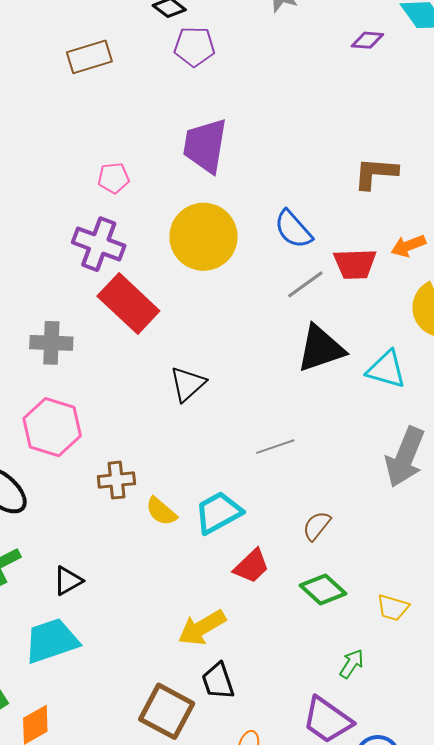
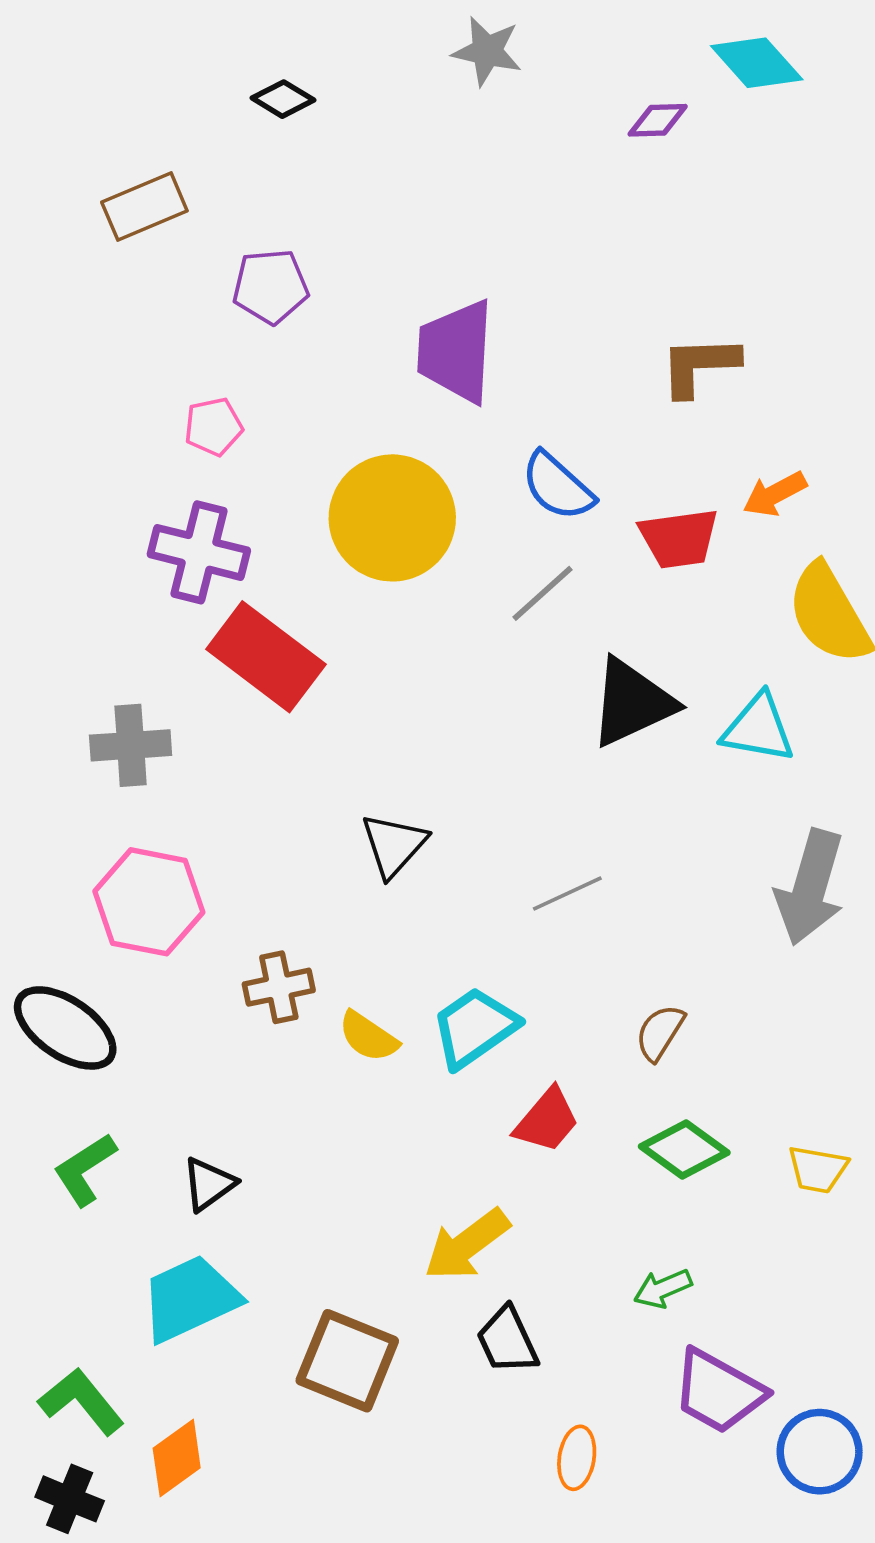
purple pentagon: (194, 47) -> (271, 286), moved
purple trapezoid: (205, 146) -> (456, 351), moved
gray line: (305, 284) -> (542, 593), moved
black triangle: (188, 384) -> (394, 845), moved
green arrow: (352, 664) -> (663, 1289), moved, turned -140
brown square: (167, 711) -> (347, 1361), moved

